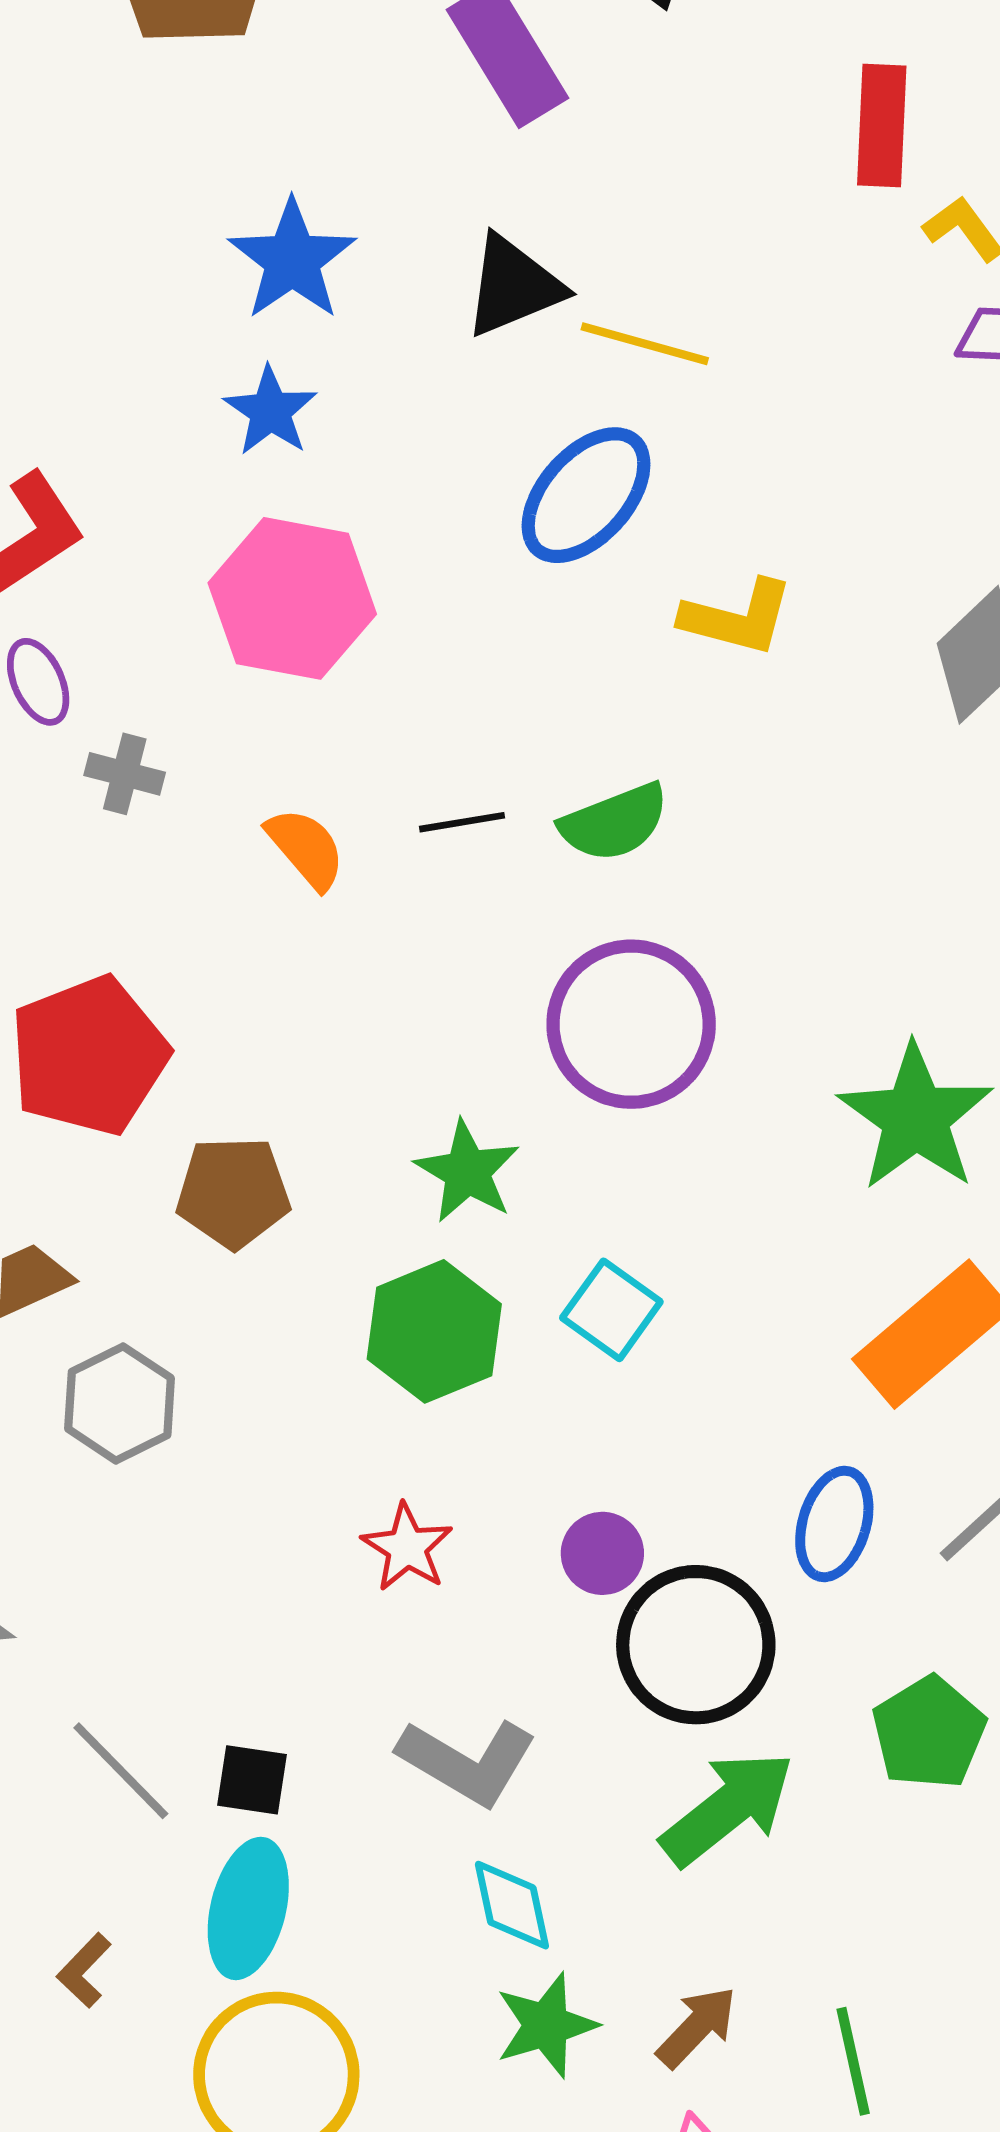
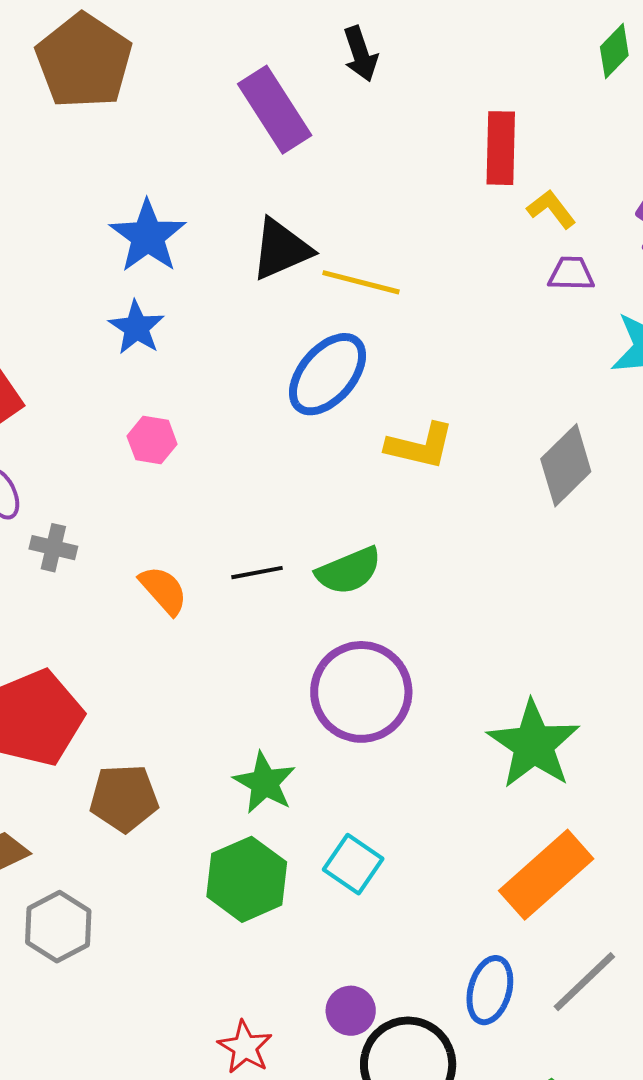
pink hexagon: (292, 598) -> (152, 440), size x0.5
red star: (407, 1547) -> (245, 1047), moved

